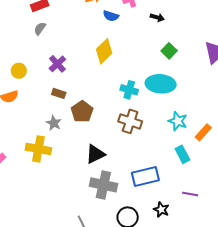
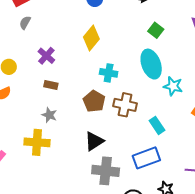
cyan ellipse: (161, 84) -> (151, 64), turned 72
cyan cross: (129, 90) -> (109, 73), moved
brown pentagon: (82, 111) -> (94, 101), moved
cyan star: (178, 121) -> (173, 86), moved
cyan rectangle: (182, 154) -> (157, 125), moved

